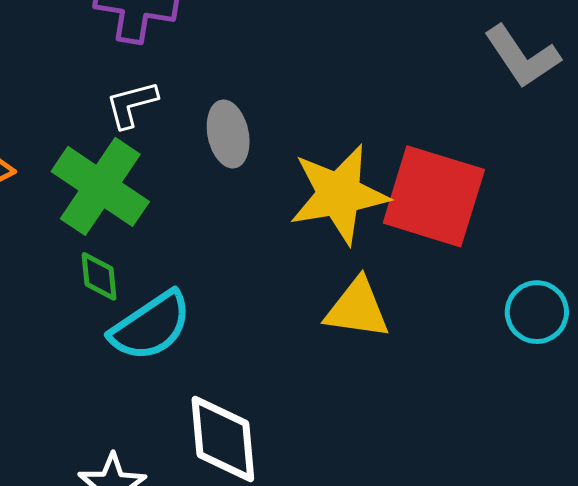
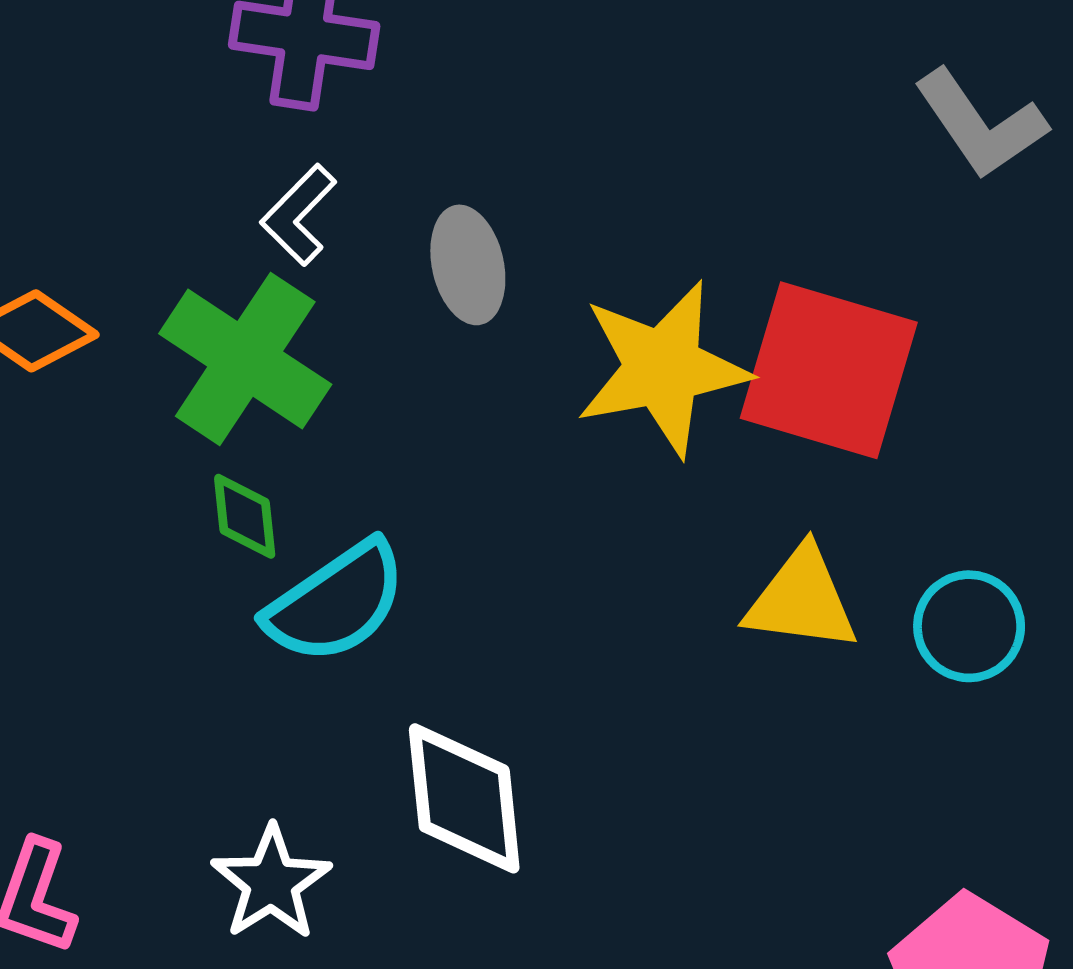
white L-shape: (132, 104) -> (299, 215), turned -30
yellow triangle: (357, 309) -> (802, 599), moved
cyan circle: (537, 312) -> (969, 626), moved

